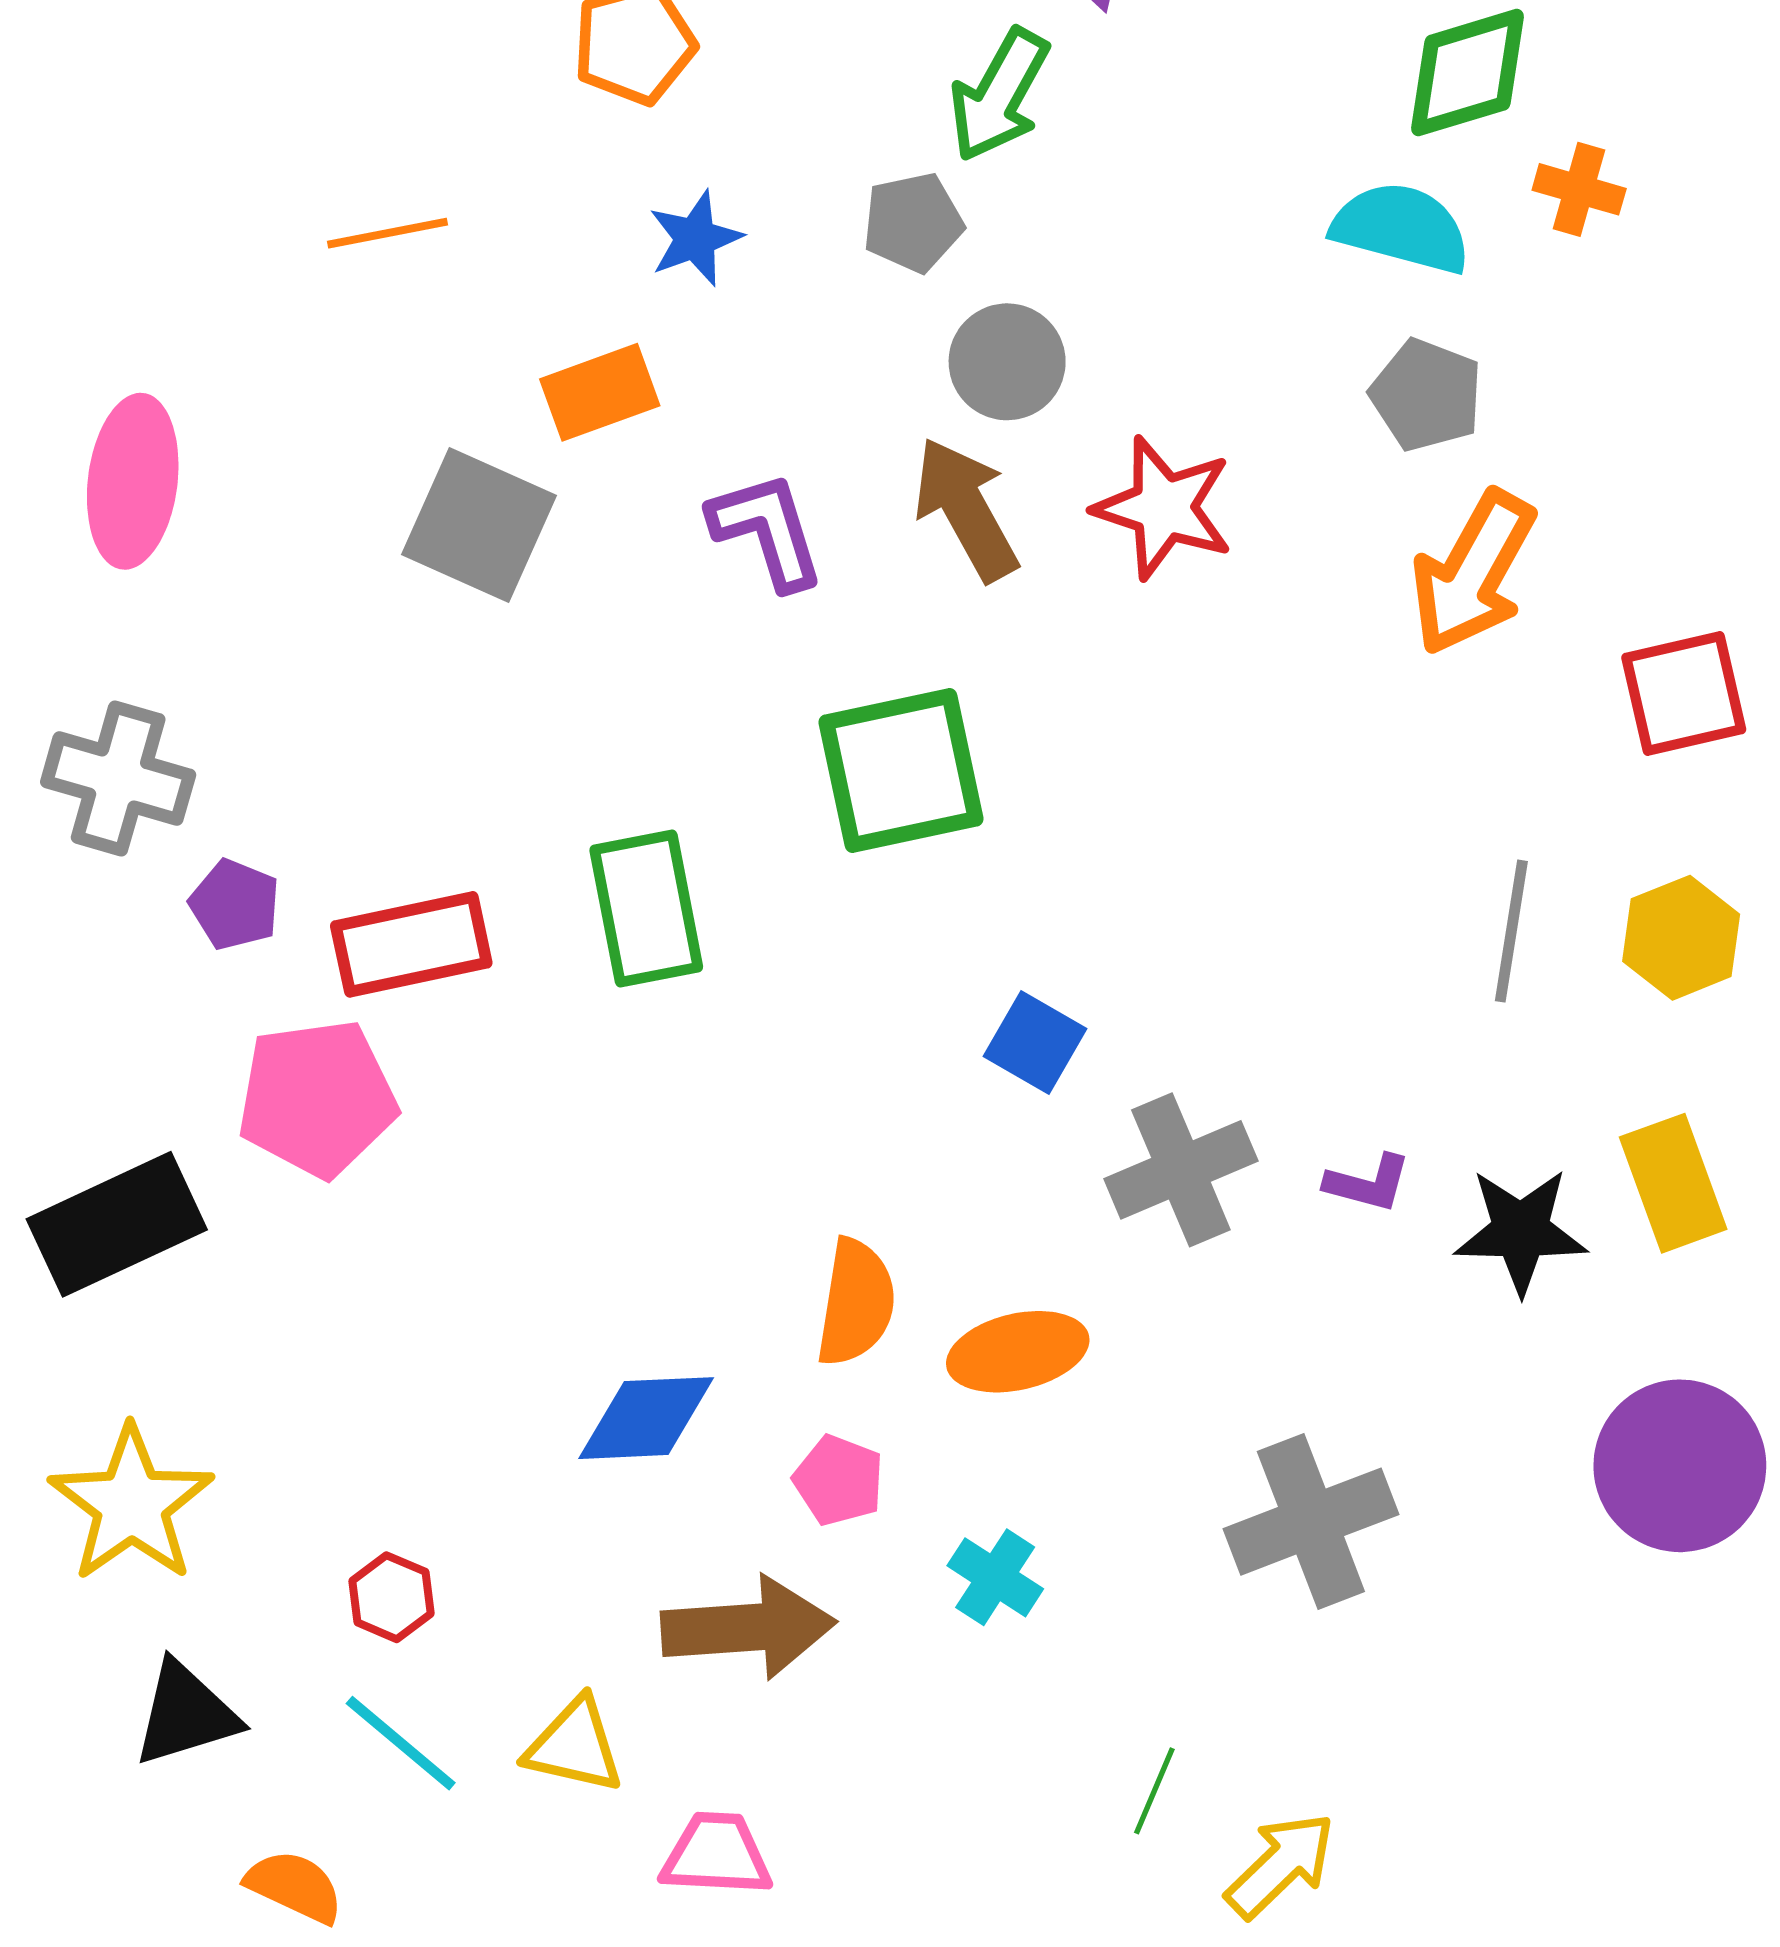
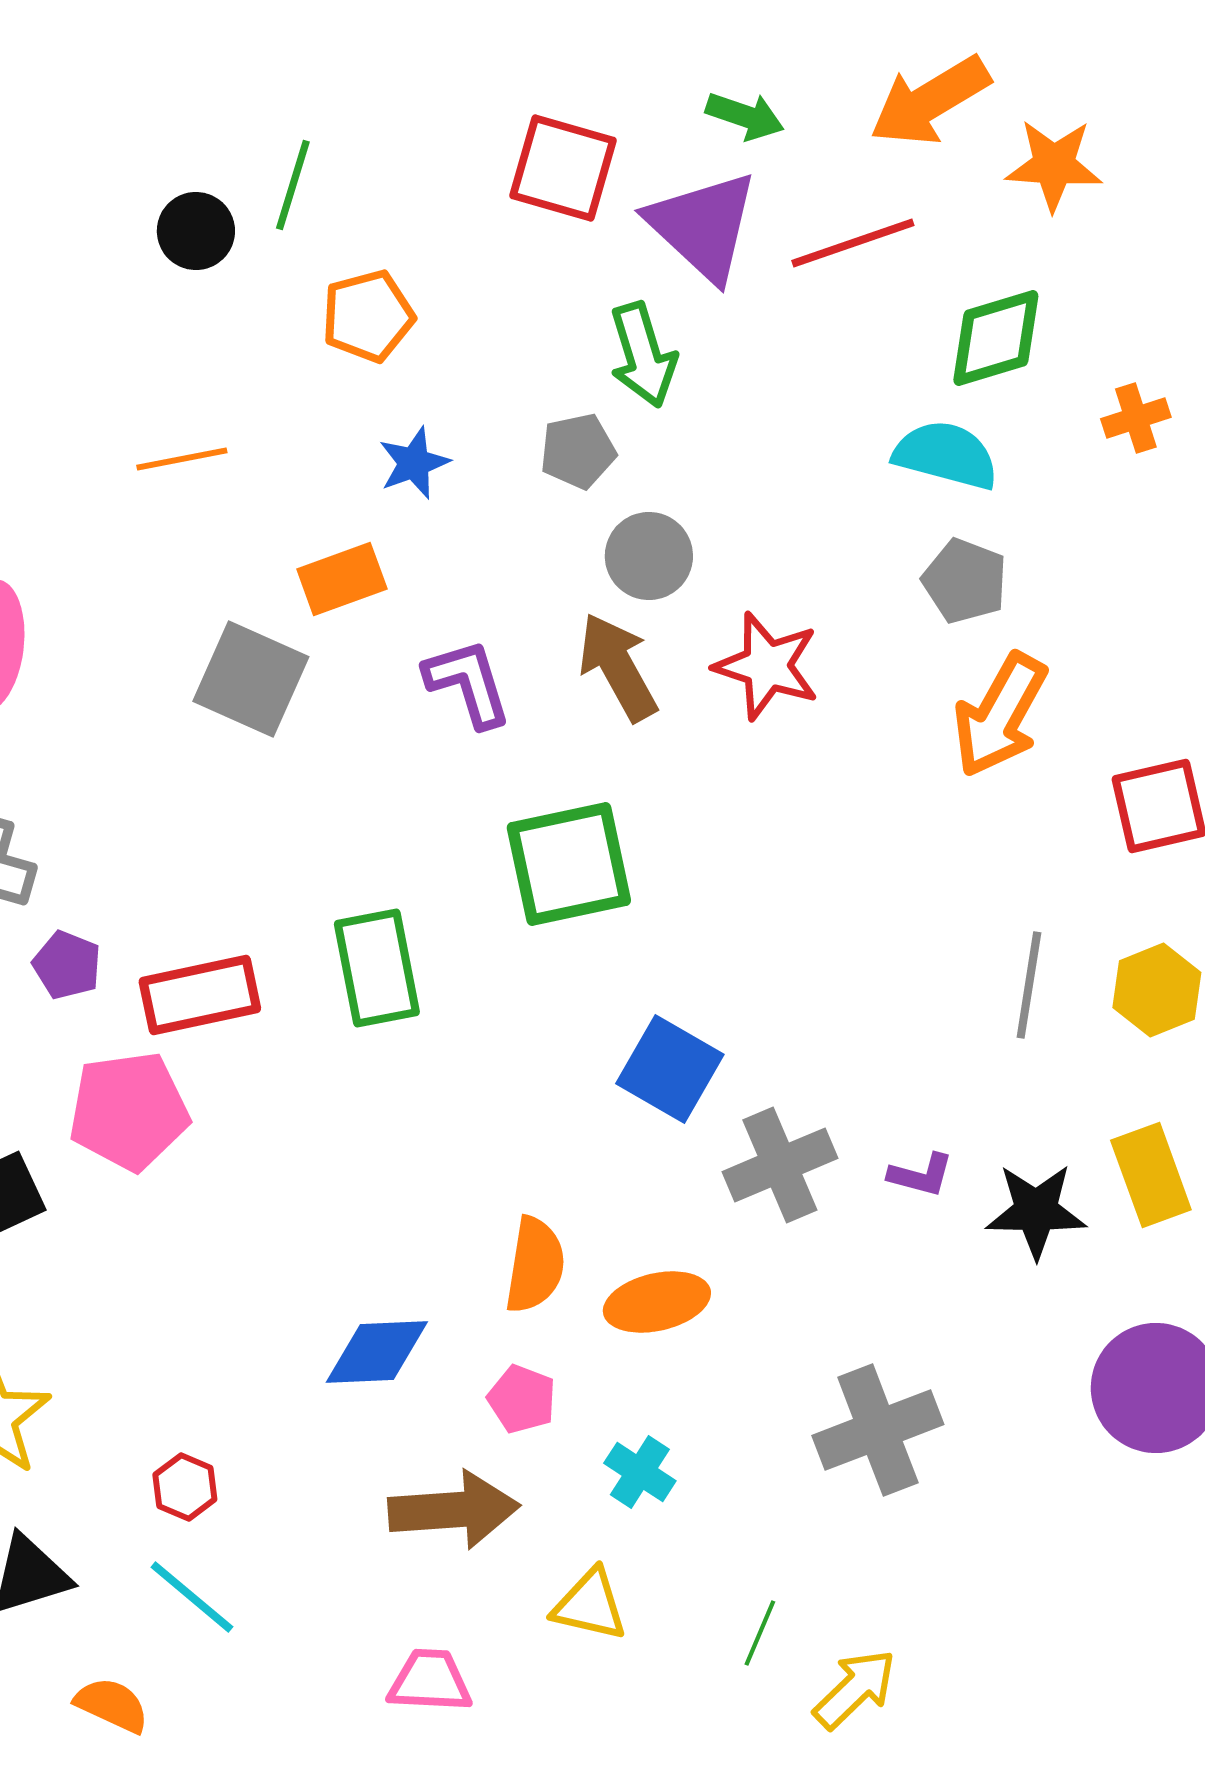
green arrow: (999, 95) -> (643, 355), turned -46
orange cross: (1579, 189) -> (1136, 418), moved, turned -34
blue square: (1035, 1043) -> (670, 1069), size x1.4
yellow triangle: (575, 1746) -> (590, 1605), moved

